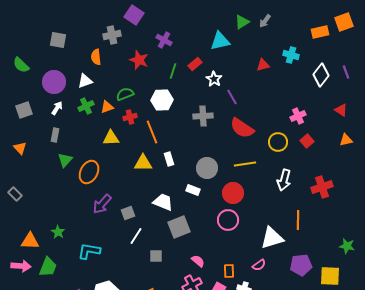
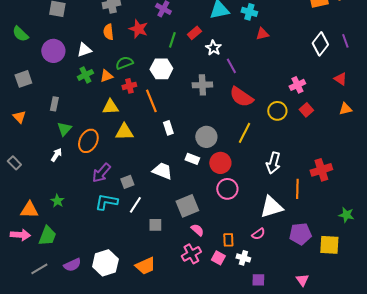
cyan cross: (291, 55) -> (249, 12), moved
orange semicircle: (96, 57) -> (108, 32), moved
white arrow: (57, 108) -> (56, 155), moved
yellow triangle: (143, 163) -> (124, 132), moved
yellow line: (245, 164) -> (244, 133), turned -55
white arrow: (284, 180) -> (273, 163), moved
red cross: (322, 187) -> (321, 170), moved
red circle: (233, 193) -> (220, 163), moved
gray square: (179, 227) -> (187, 206), moved
cyan L-shape: (89, 251) -> (106, 202), moved

